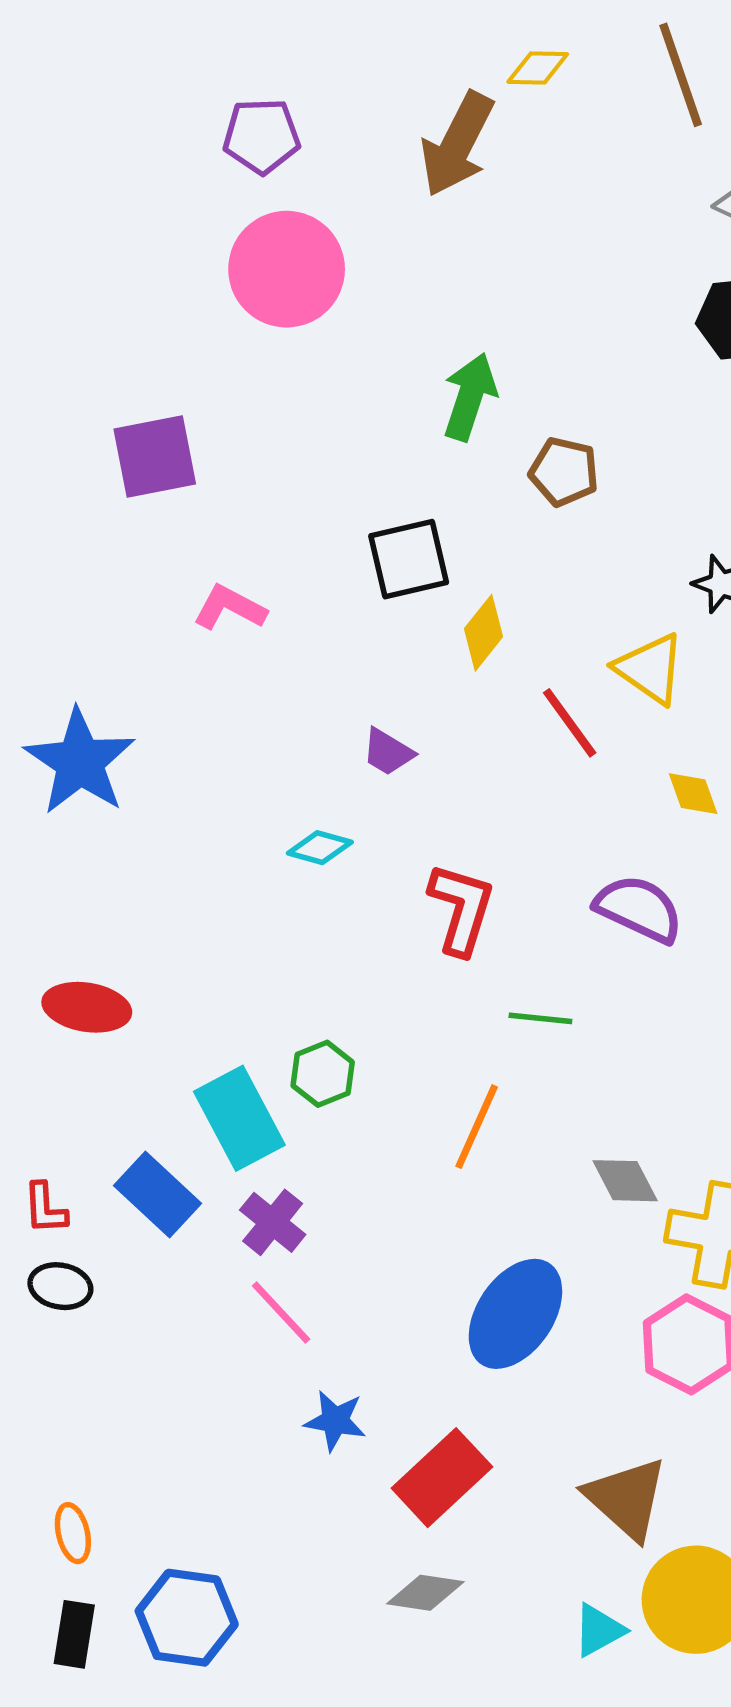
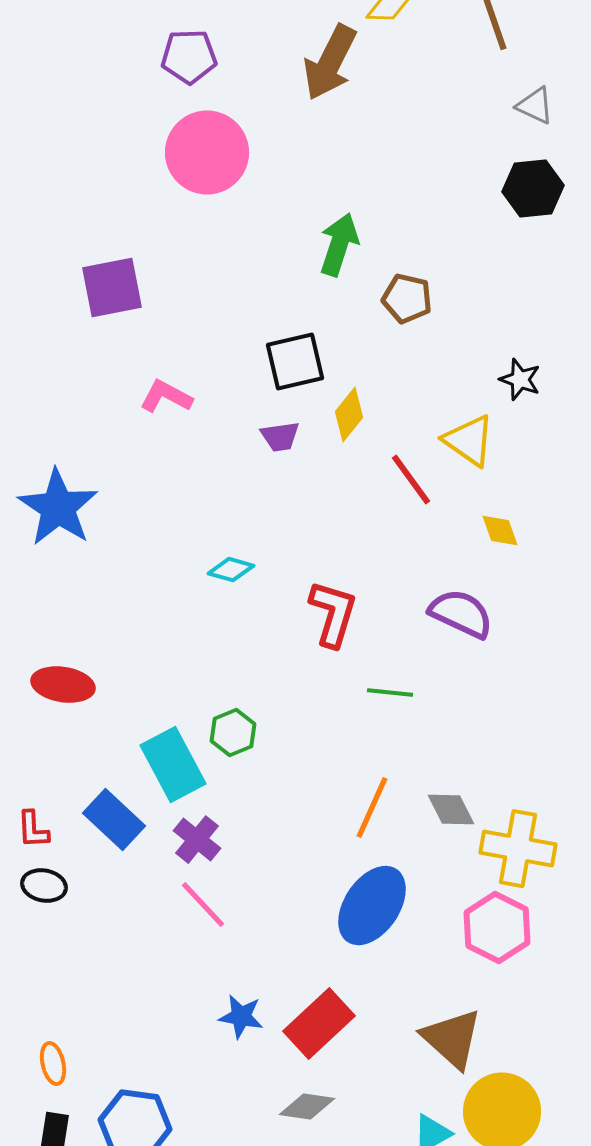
purple trapezoid: (388, 752) -> (280, 437), moved, turned -39
orange line: (477, 1127) -> (372, 808), moved
blue star: (335, 1421) -> (241, 1017), moved

